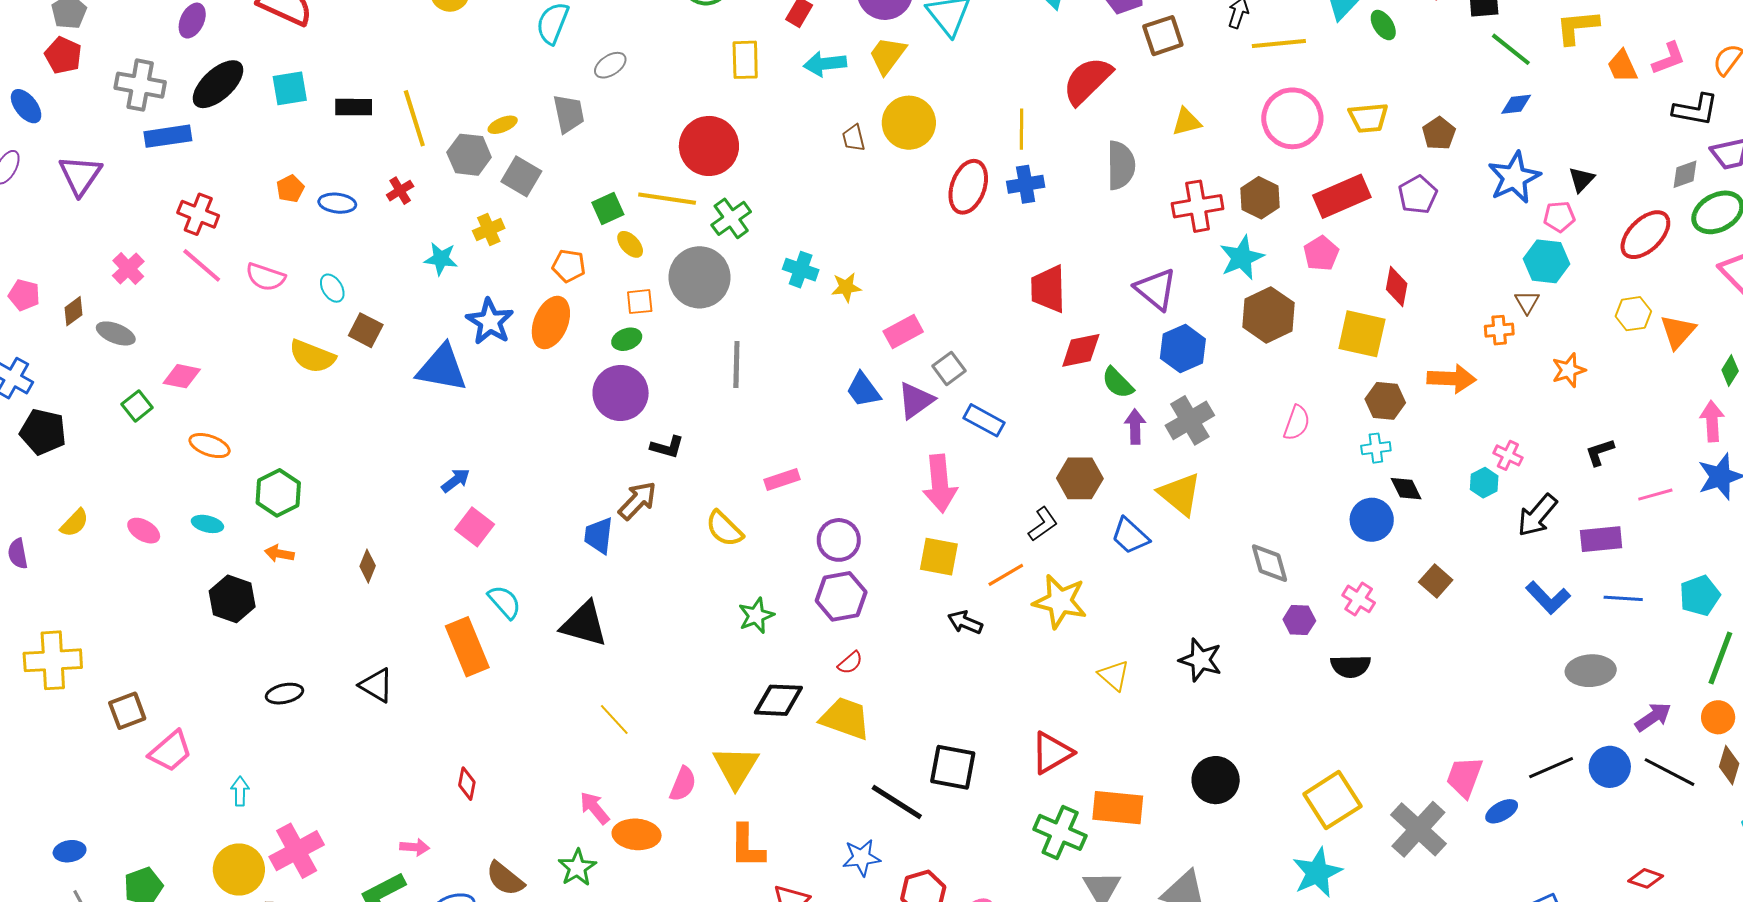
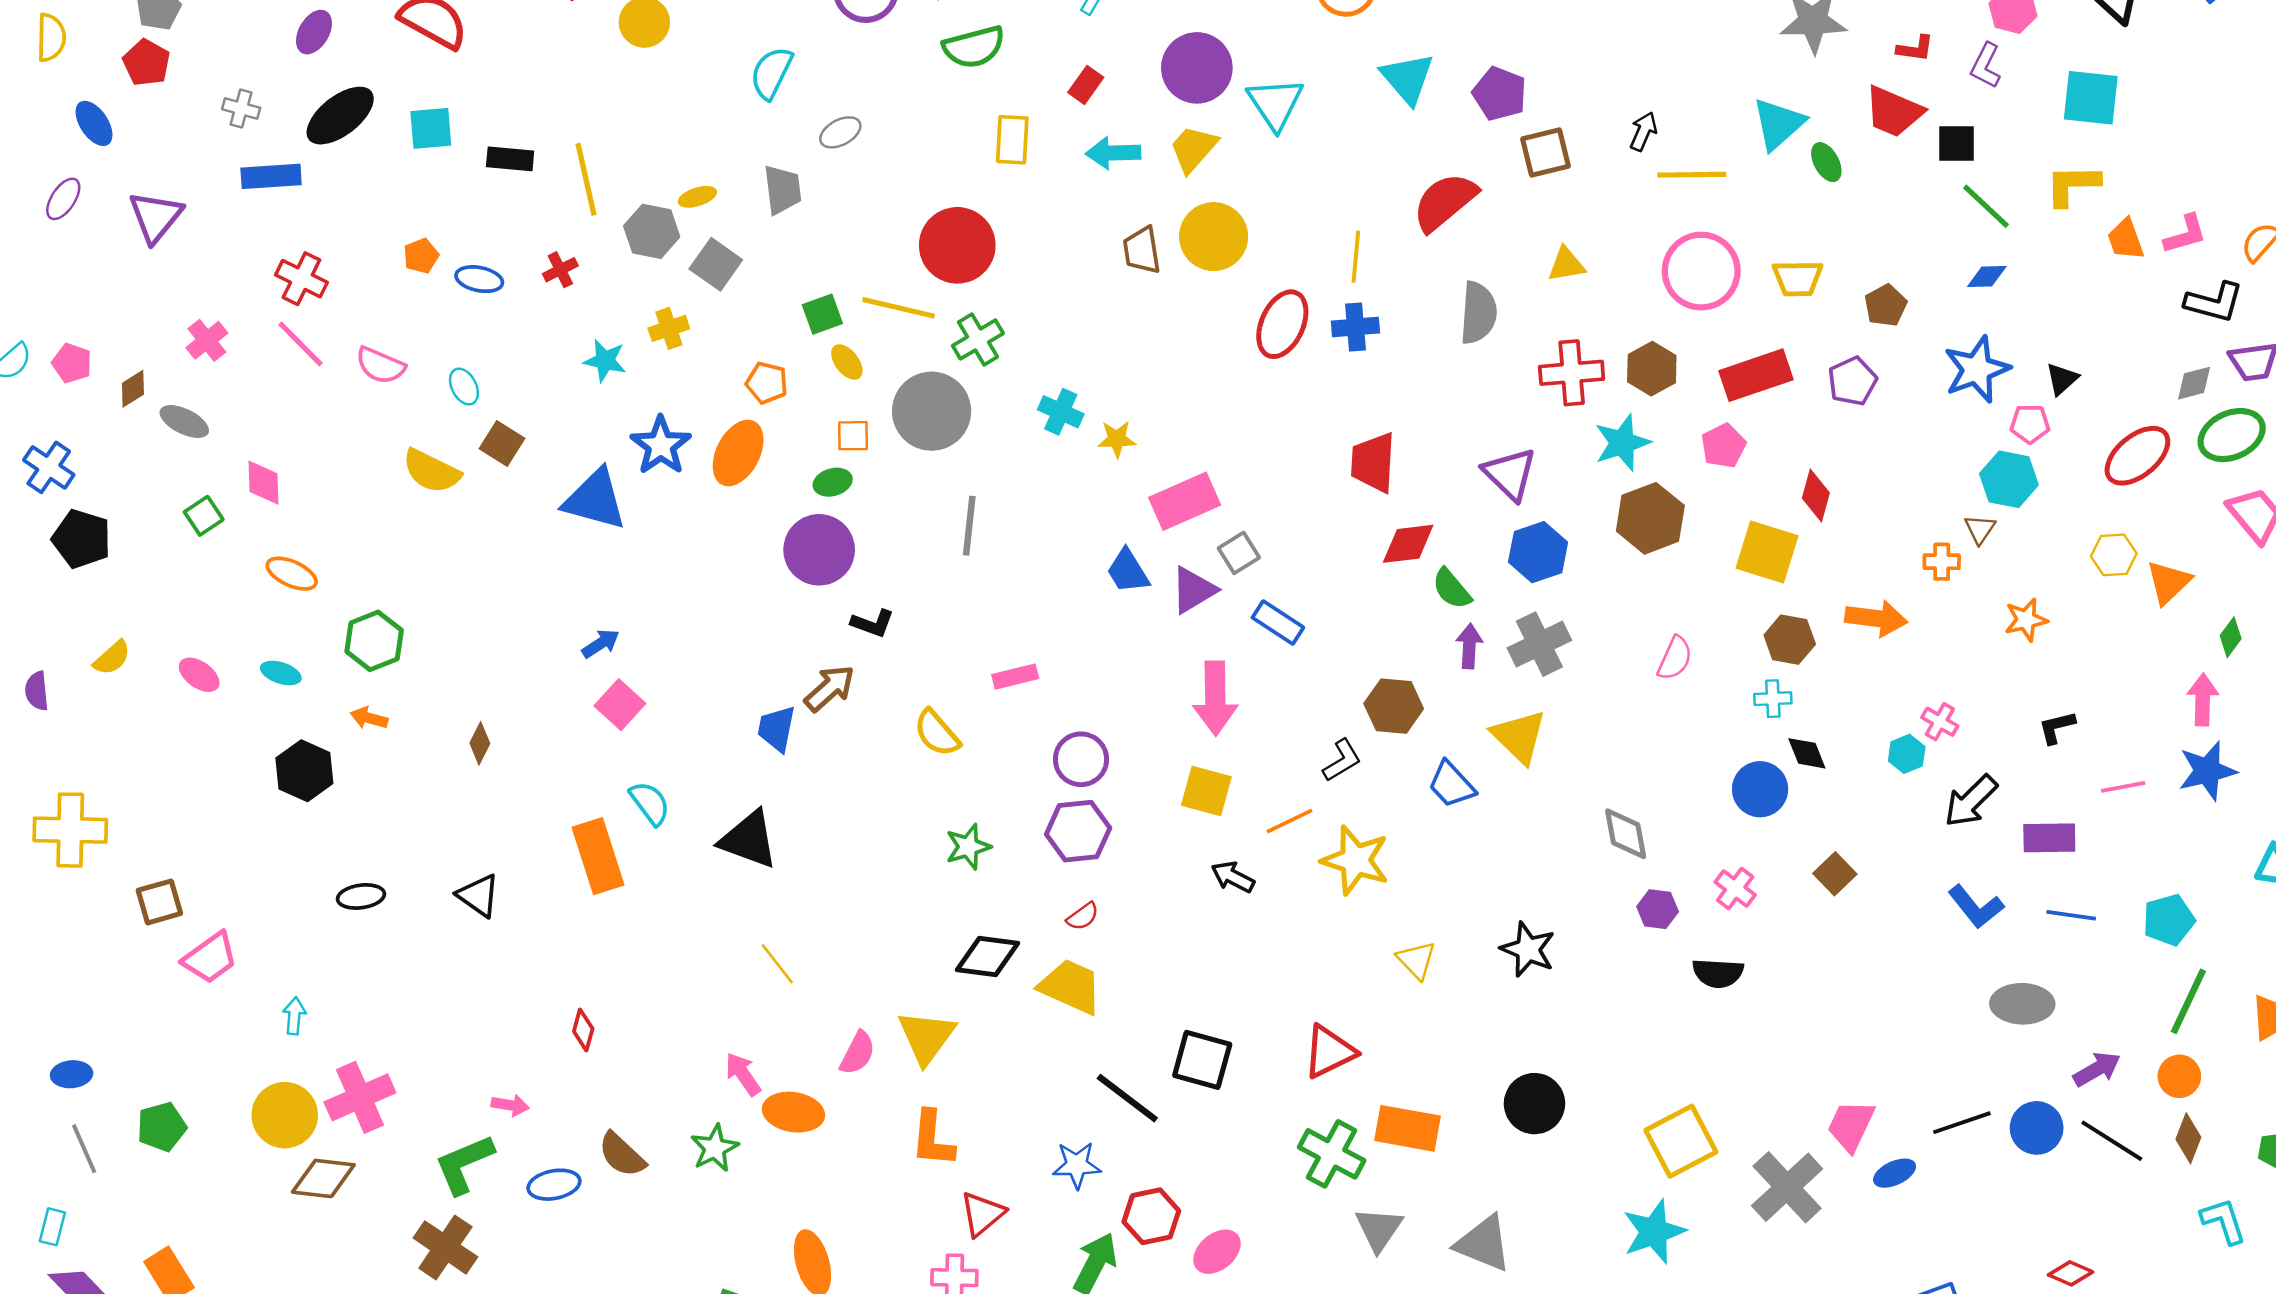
gray cross: (140, 85) -> (241, 109), size x0.6
brown trapezoid: (854, 138) -> (1142, 250), size x1.4
pink rectangle: (903, 331) -> (1185, 501), size x1.4
pink diamond: (182, 376) -> (264, 483), turned 72

